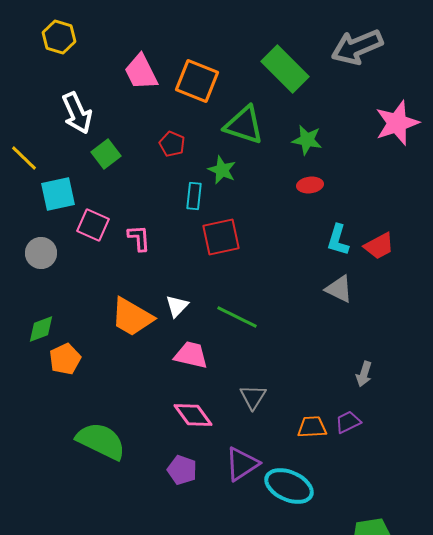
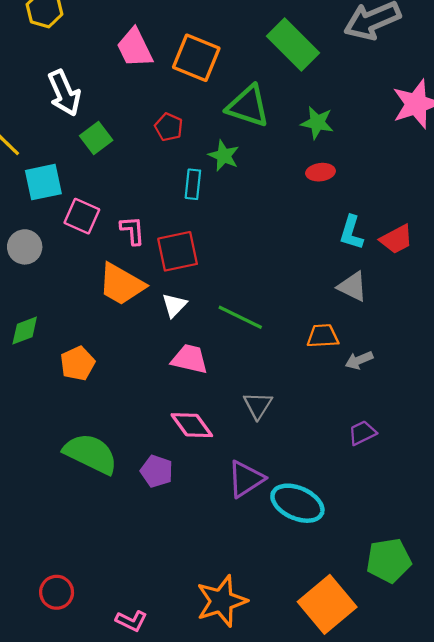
red square: (221, 237) -> (178, 251), moved
orange trapezoid: (132, 317) -> (121, 284), moved
orange pentagon: (65, 359) -> (77, 363), moved
gray arrow: (364, 374) -> (359, 360), moved, turned 50
orange trapezoid: (312, 427) -> (323, 336), moved
purple pentagon: (182, 470) -> (157, 471), moved

